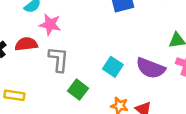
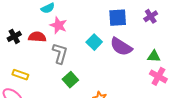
cyan square: (113, 67) -> (94, 42), moved
purple semicircle: (151, 68) -> (121, 47), moved

